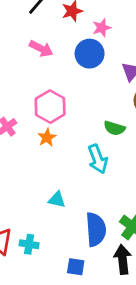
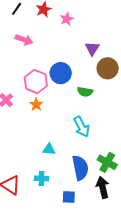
blue circle: (90, 54) -> (61, 73), moved
cyan arrow: (98, 159) -> (82, 127), moved
cyan cross: (29, 244) -> (41, 178), moved

